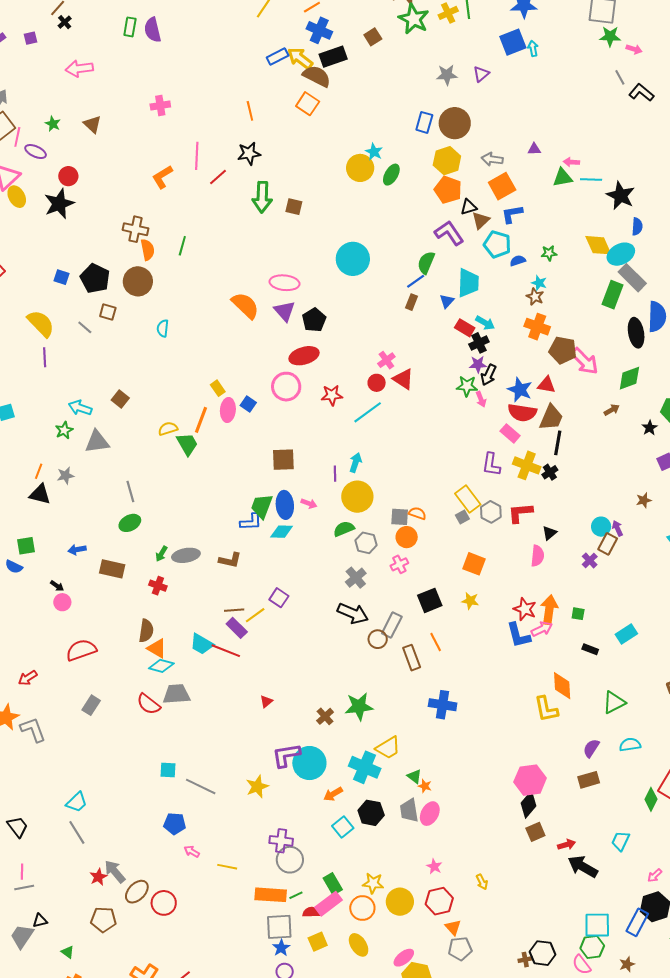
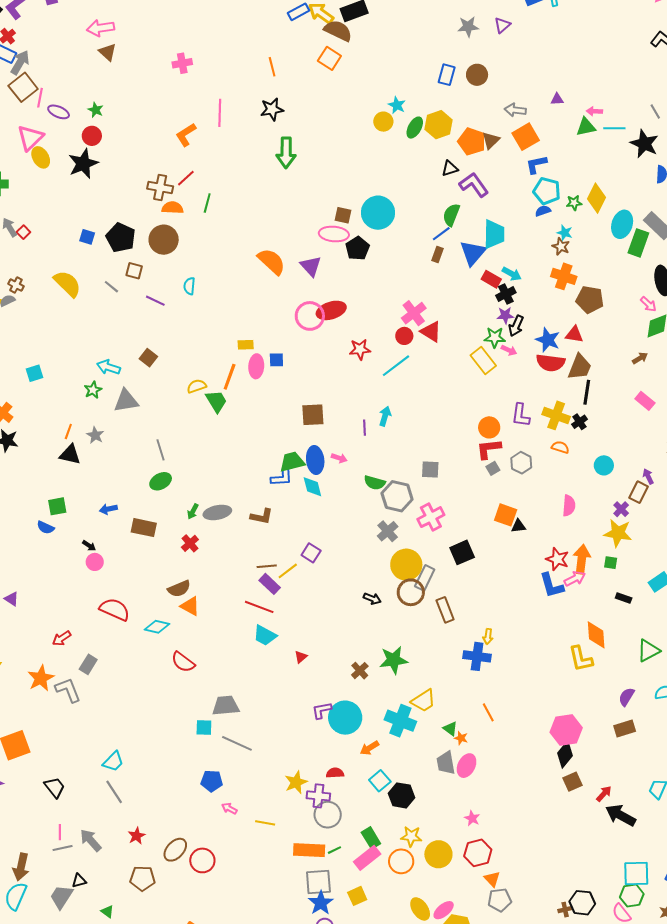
gray line: (620, 77) -> (655, 111), moved
brown circle: (455, 123) -> (477, 75), size x0.7
green star: (53, 124) -> (96, 110), moved
brown triangle: (92, 124) -> (108, 52), moved
yellow hexagon: (447, 161) -> (439, 125), moved
yellow circle: (360, 168) -> (383, 122), size x0.7
red line: (218, 177) -> (186, 178), moved
brown square: (294, 207) -> (343, 215), moved
black triangle: (469, 207) -> (450, 168), moved
brown triangle: (481, 220) -> (491, 140), moved
cyan pentagon: (497, 244) -> (547, 191), moved
yellow diamond: (598, 245) -> (597, 198), moved, turned 52
orange semicircle: (148, 250) -> (173, 208), turned -75
cyan ellipse: (621, 254) -> (622, 224), moved, turned -44
pink ellipse: (285, 283) -> (334, 234), moved
blue triangle: (447, 301) -> (473, 253), size x1.8
black pentagon: (314, 320) -> (358, 248), moved
purple line: (45, 357) -> (155, 301), moved, turned -60
pink cross: (386, 360) -> (414, 313), size x1.4
pink arrow: (585, 361) -> (648, 304), moved, size x0.6
pink circle: (286, 387) -> (310, 316), moved
yellow rectangle: (218, 388) -> (246, 345), turned -56
pink arrow: (481, 399) -> (509, 350), turned -42
blue square: (248, 404) -> (276, 360), turned -35
pink rectangle: (510, 433) -> (645, 401), moved
gray star: (66, 476) -> (95, 435), turned -30
yellow circle: (357, 497) -> (406, 565), moved
yellow rectangle: (468, 499) -> (483, 361), moved
green trapezoid: (262, 506) -> (292, 462), turned 56
orange semicircle: (417, 513) -> (560, 447), moved
red L-shape: (520, 513) -> (489, 449), moved
cyan circle: (601, 527) -> (604, 465), moved
green semicircle: (344, 529) -> (375, 483), turned -140
cyan diamond: (282, 532) -> (312, 487), turned 75
black triangle: (549, 533) -> (518, 526), moved, turned 35
orange circle: (407, 537) -> (489, 427), moved
gray hexagon: (366, 543) -> (397, 496), size x1.4
pink cross: (399, 564) -> (431, 517), size x1.5
red cross: (158, 586) -> (190, 543), turned 30
yellow star: (470, 601) -> (618, 533), moved, size x1.6
black arrow: (353, 613) -> (372, 599), moved, size x0.6
brown semicircle: (146, 631) -> (179, 589), turned 60
brown circle: (378, 639) -> (411, 592), size x1.4
orange line: (436, 642) -> (488, 712), moved
cyan trapezoid: (202, 644) -> (265, 635), moved
red semicircle: (81, 650) -> (115, 609), turned 44
cyan diamond: (161, 666) -> (157, 627), moved
gray trapezoid: (176, 694) -> (226, 706), moved
gray rectangle: (91, 705) -> (88, 664), moved
purple L-shape: (286, 755) -> (322, 710), size x0.7
yellow star: (257, 787) -> (296, 782), moved
black hexagon: (371, 813) -> (402, 795), moved
red arrow: (567, 845) -> (604, 794), turned -30
gray arrow: (115, 872) -> (91, 840), moved
yellow arrow: (482, 882) -> (488, 636), moved, turned 35
red semicircle: (311, 912) -> (335, 773), moved
yellow ellipse: (359, 945) -> (420, 909), moved
blue star: (281, 948) -> (321, 903), size x1.4

